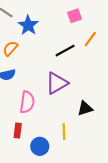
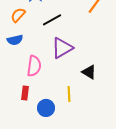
black line: (65, 51) -> (52, 20), moved
black triangle: (85, 108) -> (89, 72), turned 49

